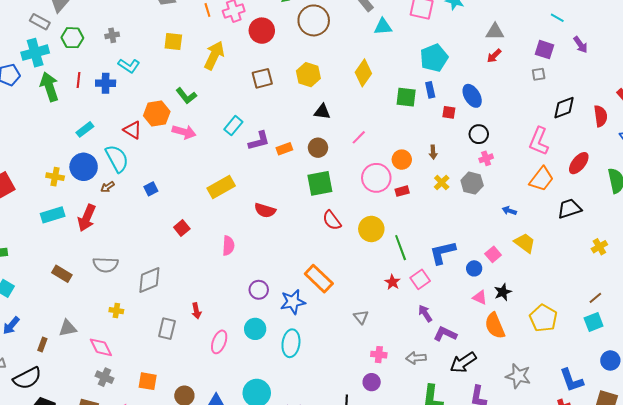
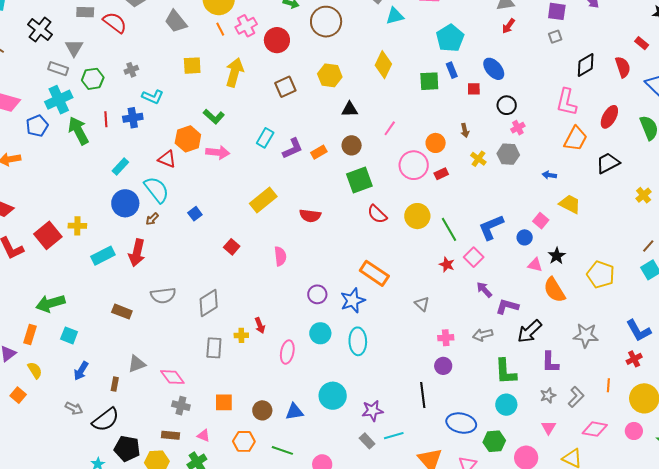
yellow cross: (55, 177) -> (77, 226), moved
yellow cross: (116, 311) -> (241, 335), moved
gray rectangle: (167, 329) -> (214, 348), moved

